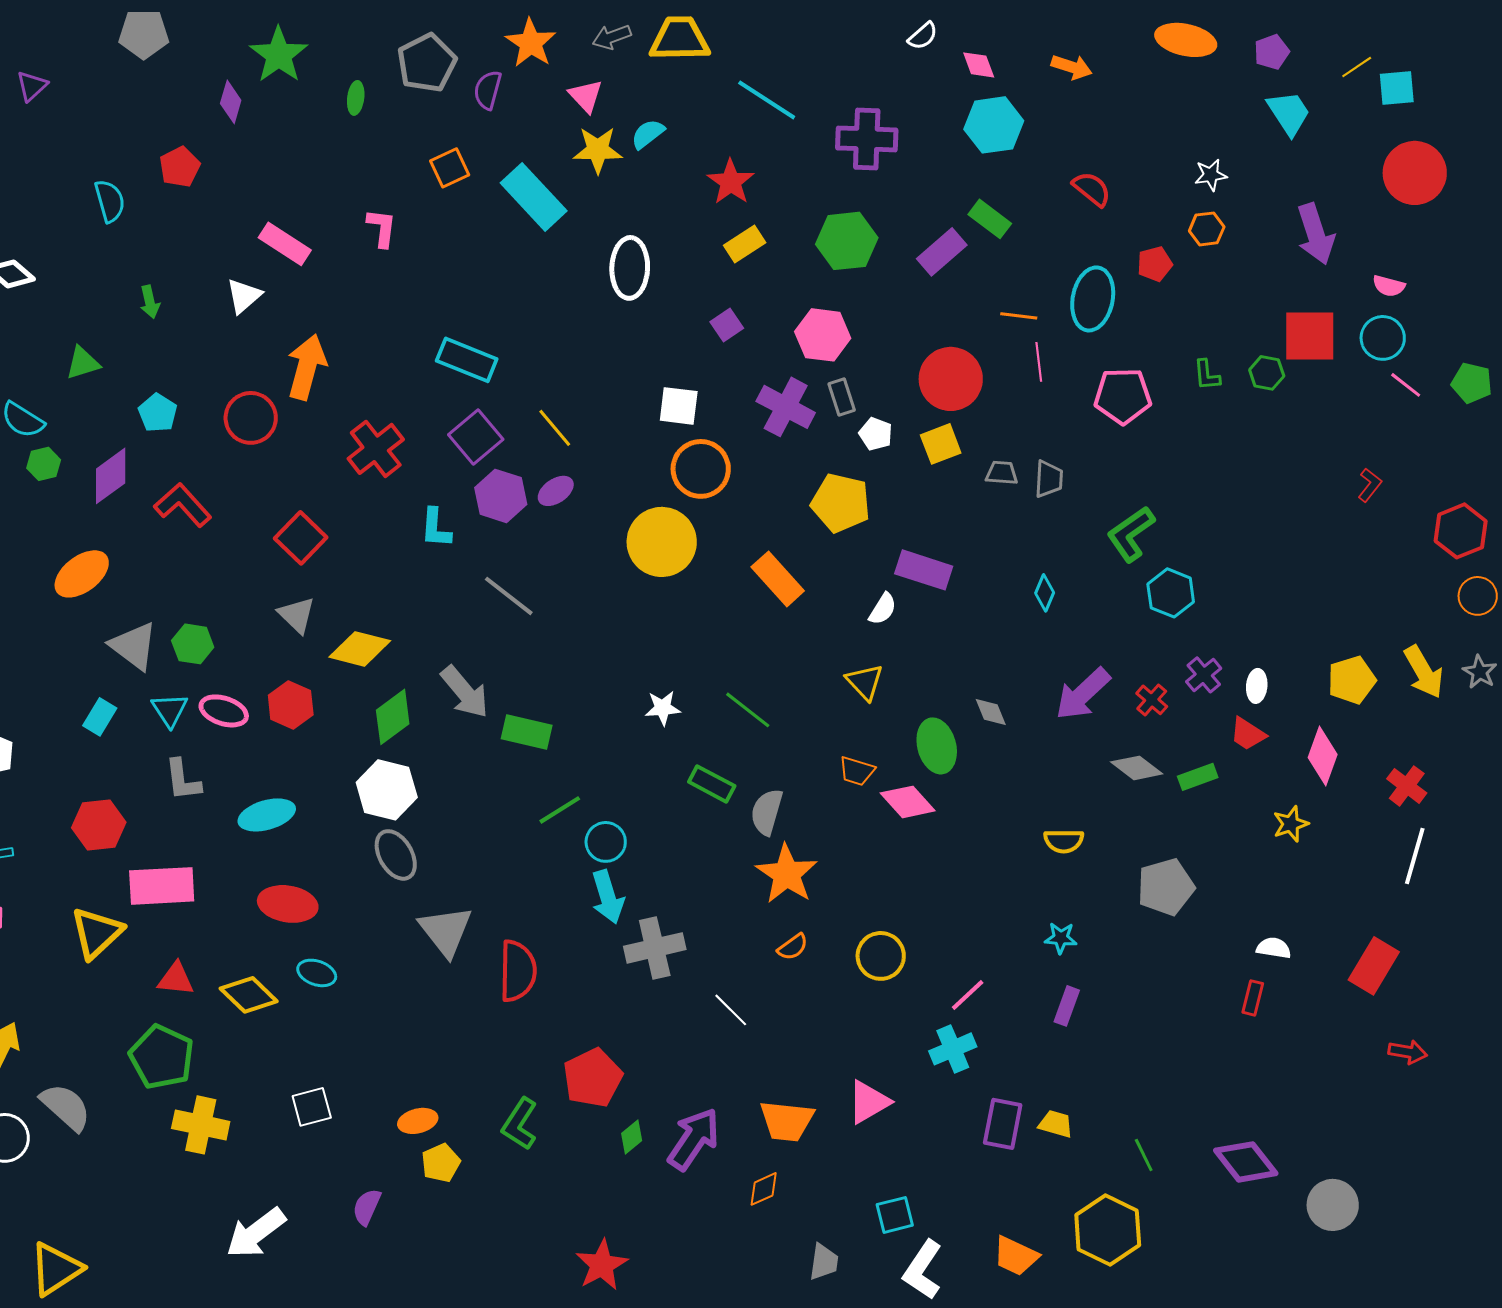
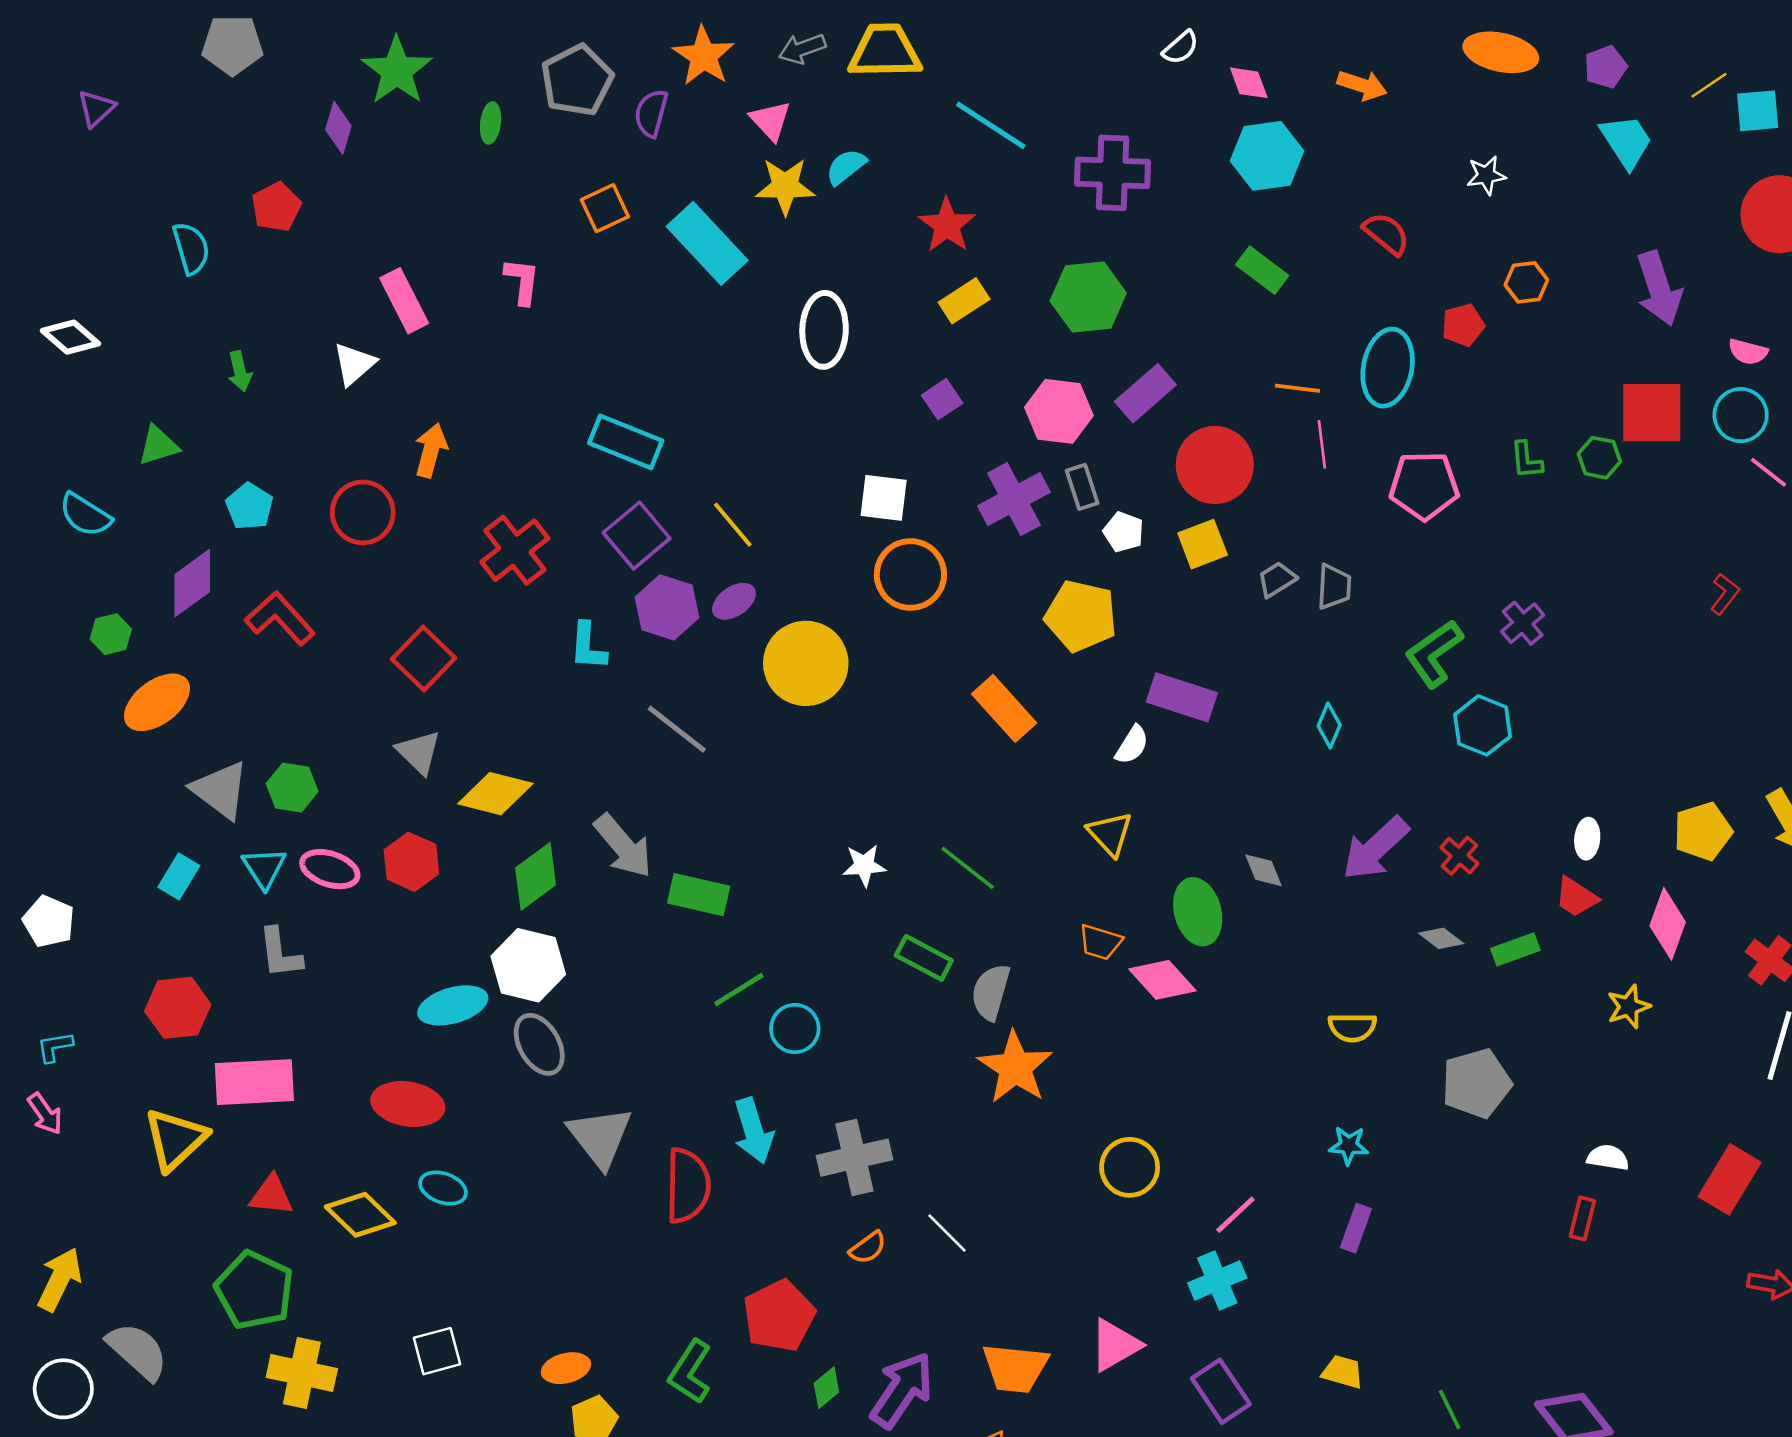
white star: (1211, 175) -> (1486, 175), moved
pink rectangle: (285, 244) -> (404, 301), turned 30
purple rectangle: (942, 252) -> (1145, 393), moved
orange arrow: (307, 367) -> (431, 450), size x0.7
purple cross: (786, 407) -> (1014, 499), turned 34
green hexagon: (44, 464) -> (111, 634), moved
gray trapezoid: (1002, 473) -> (1277, 579), turned -36
yellow circle: (662, 542) -> (806, 663), moved
purple cross: (1204, 675) -> (1523, 623), moved
gray diamond: (1137, 768) -> (1441, 938), size x0.7
cyan ellipse: (267, 815) -> (453, 1005), moved
cyan arrow: (608, 897) -> (753, 1131), moved
orange semicircle: (793, 947) -> (868, 1248), moved
purple rectangle: (1003, 1124) -> (1221, 1391), moved, turned -45

